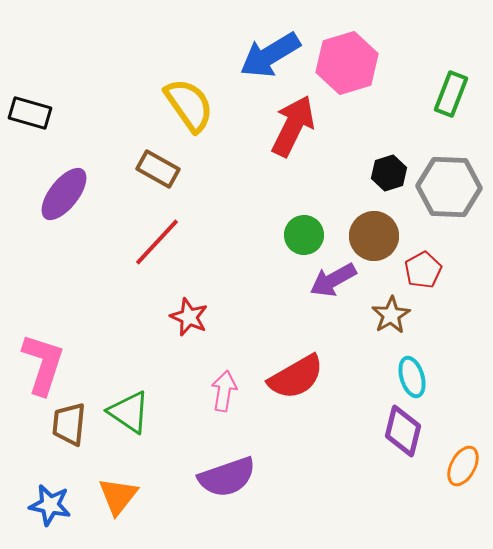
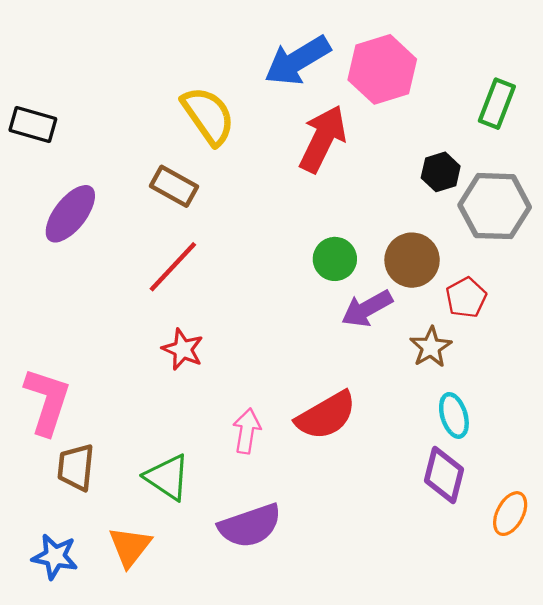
black hexagon: (389, 173) -> (441, 172), moved
red star: (189, 317) -> (183, 349), moved
green triangle: (129, 412) -> (167, 477), moved

